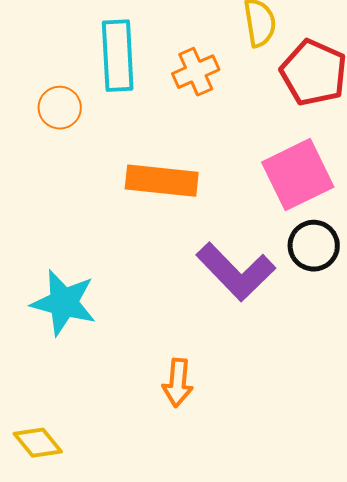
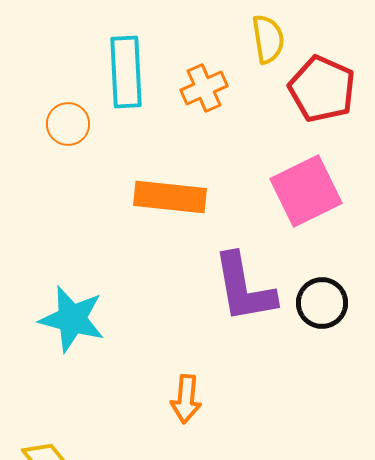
black circle: (314, 246) -> (322, 303), moved
purple L-shape: (236, 272) -> (244, 288), turned 34

